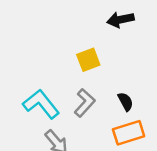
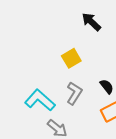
black arrow: (120, 20) -> (91, 22), turned 65

